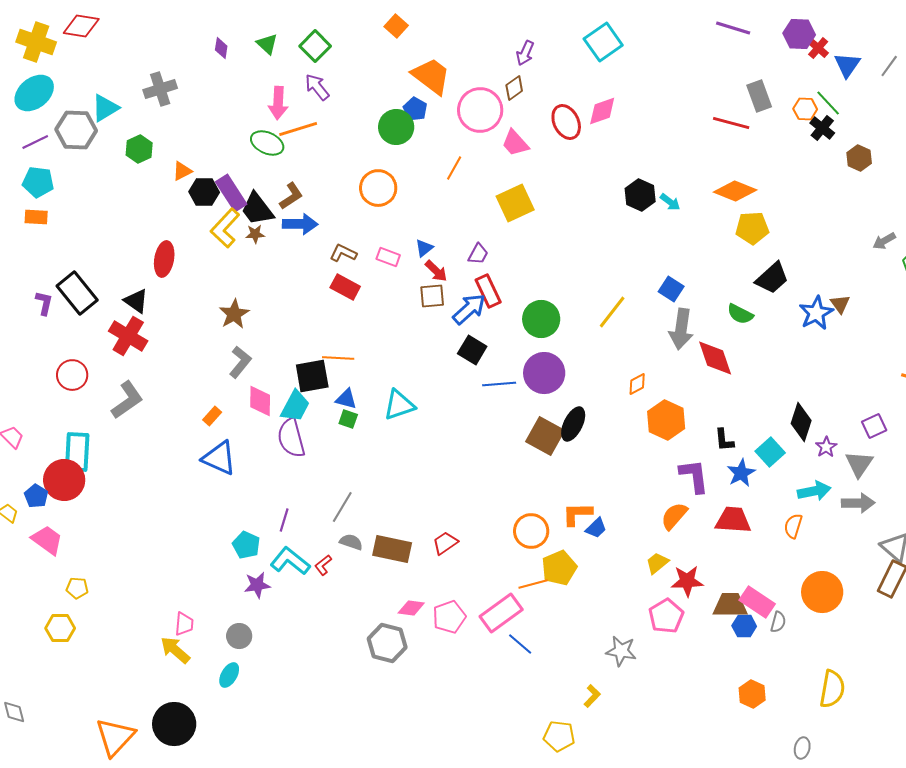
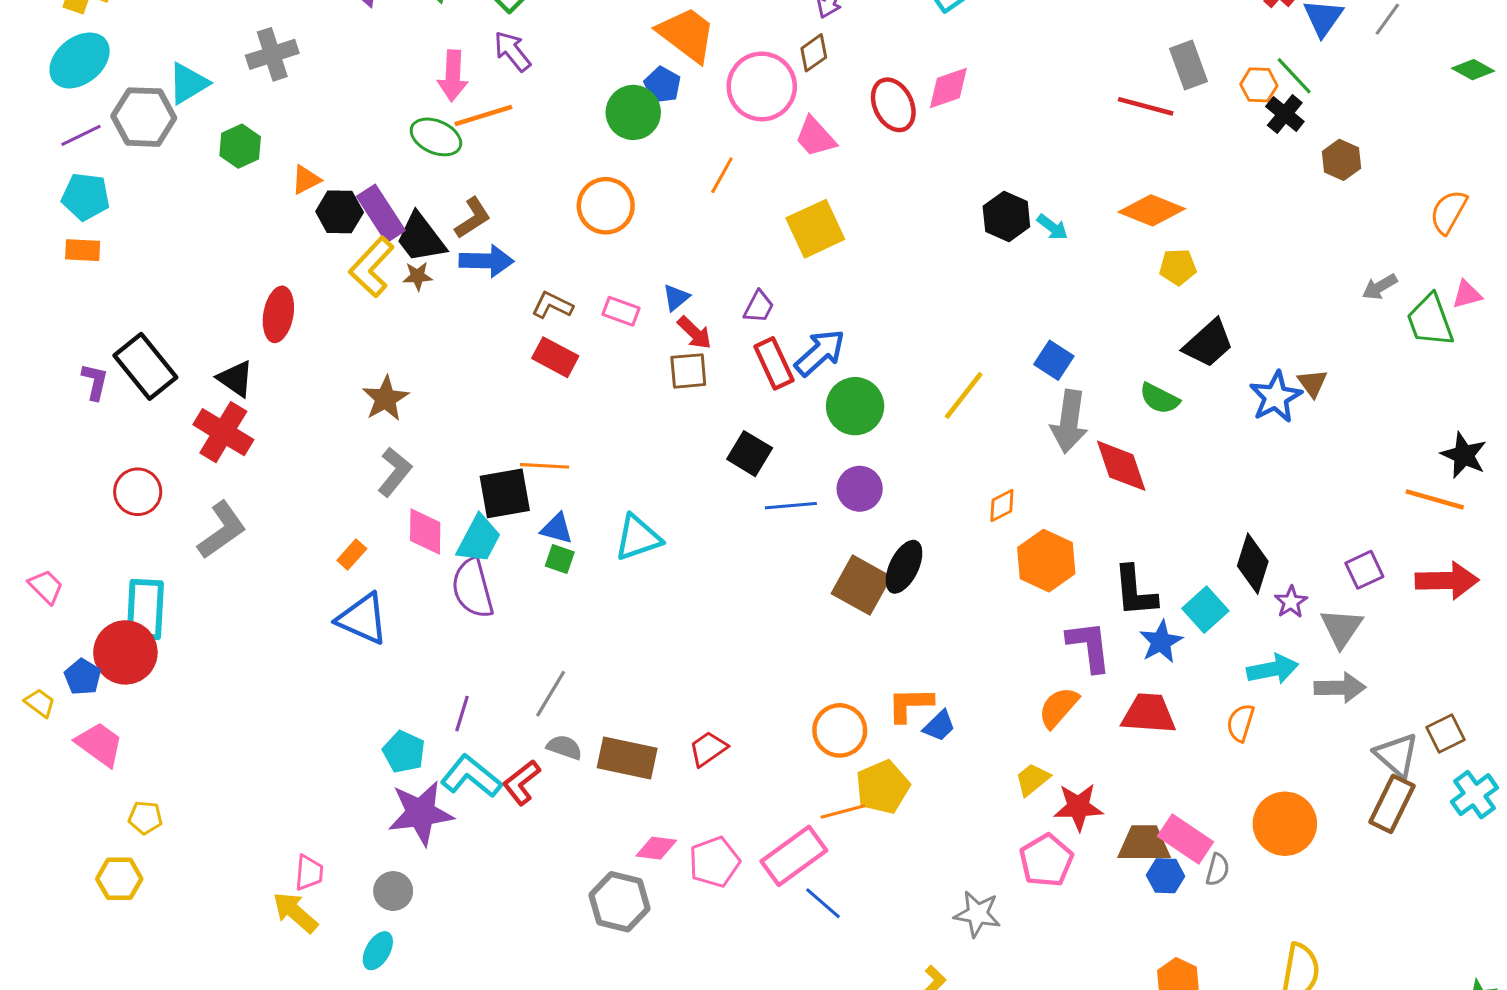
yellow pentagon: (752, 228) -> (1178, 267), size x0.7
blue arrow: (469, 309) -> (820, 353), moved
purple circle: (544, 373) -> (860, 489), size x0.7
black L-shape: (724, 440) -> (1135, 591), size x1.5
red L-shape: (323, 565) -> (522, 782), size x1.4
purple star: (257, 585) -> (421, 813), size x1.6

